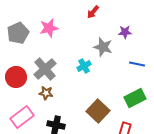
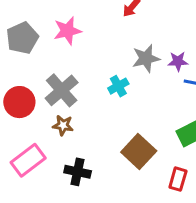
purple star: (125, 32) -> (178, 61), moved
gray star: (103, 47) -> (146, 58), turned -30

